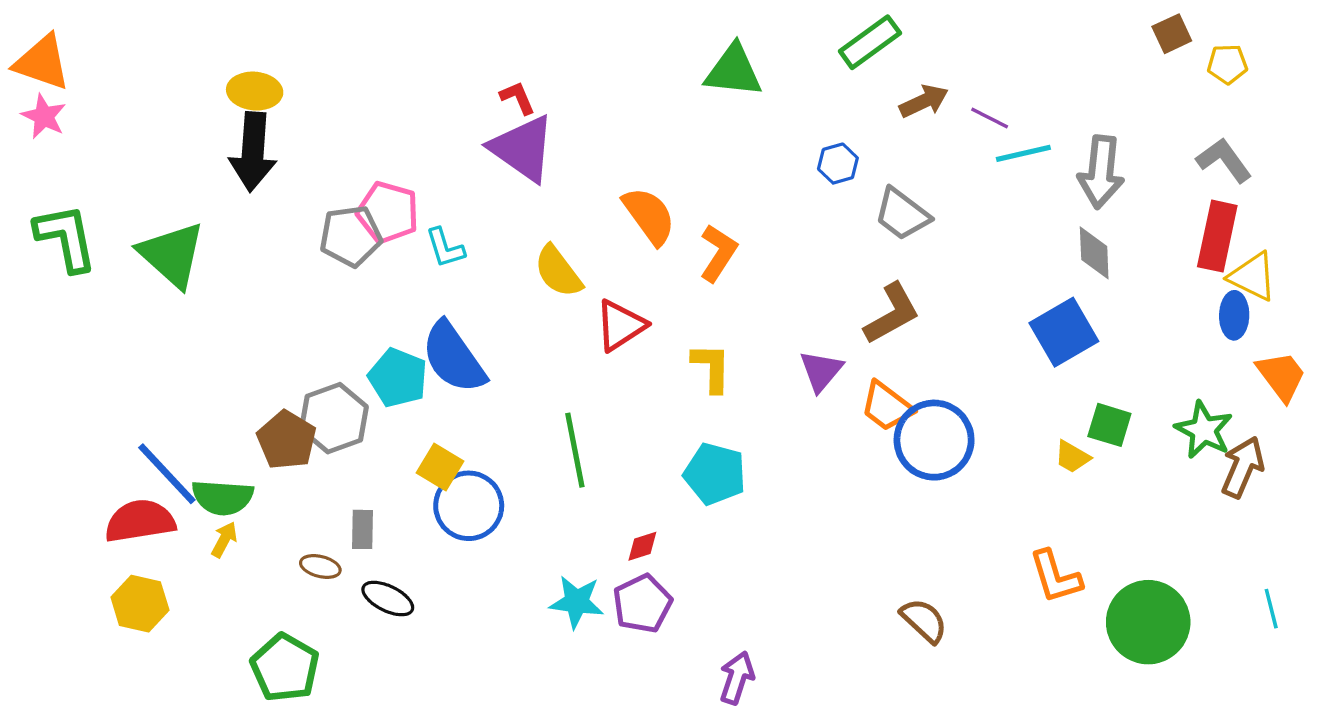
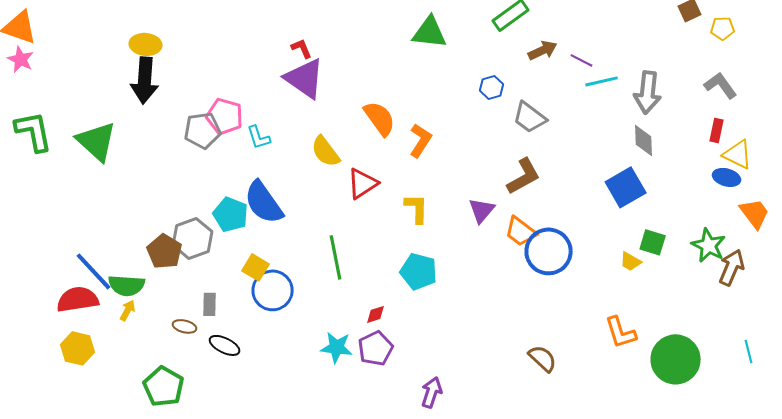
red rectangle: (1217, 236) -> (717, 130), size x0.6
blue ellipse: (1234, 315) -> (727, 177), turned -76

